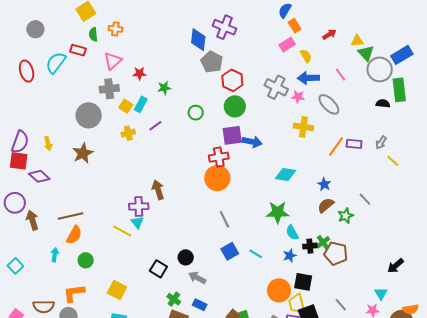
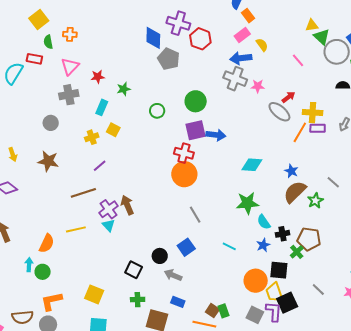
red arrow: (329, 34) -> (288, 97), moved
blue arrow: (308, 78) -> (241, 58), moved
red hexagon: (232, 80) -> (200, 39), moved
gray ellipse: (329, 104) -> (279, 112), moved
yellow square: (126, 106) -> (113, 130), moved
gray circle: (89, 115) -> (51, 123), size x0.6
purple line: (155, 126) -> (100, 166), moved
yellow cross: (303, 127) -> (313, 113), moved
brown star: (83, 153) -> (48, 161), turned -30
red cross: (219, 157) -> (184, 153), turned 30
brown arrow: (158, 190) -> (127, 205), moved
brown semicircle: (326, 205) -> (295, 192), size x1.4
purple cross: (139, 206) -> (109, 209), turned -30
brown line: (70, 216) -> (83, 193), moved
yellow line: (122, 231) -> (76, 229), moved, turned -36
green cross: (323, 242) -> (297, 252), moved
blue square: (230, 251) -> (186, 247), moved
green circle: (86, 260) -> (43, 272), moved
green cross: (174, 299) -> (138, 300), moved, turned -32

